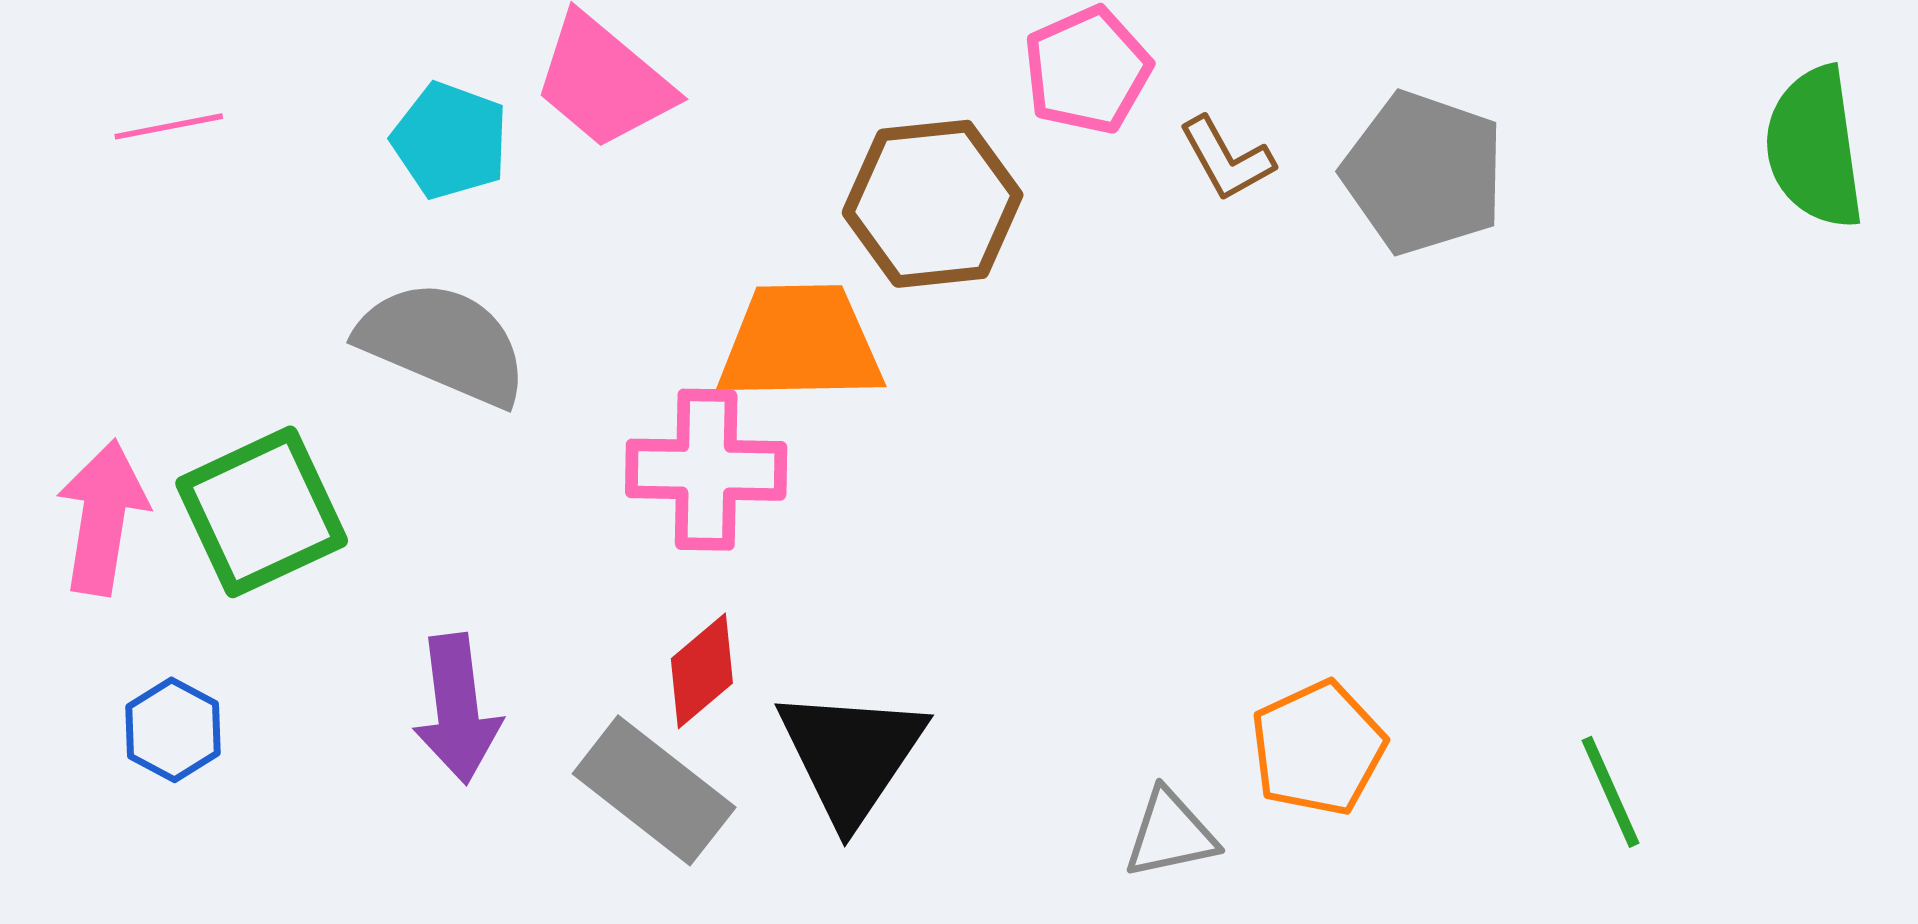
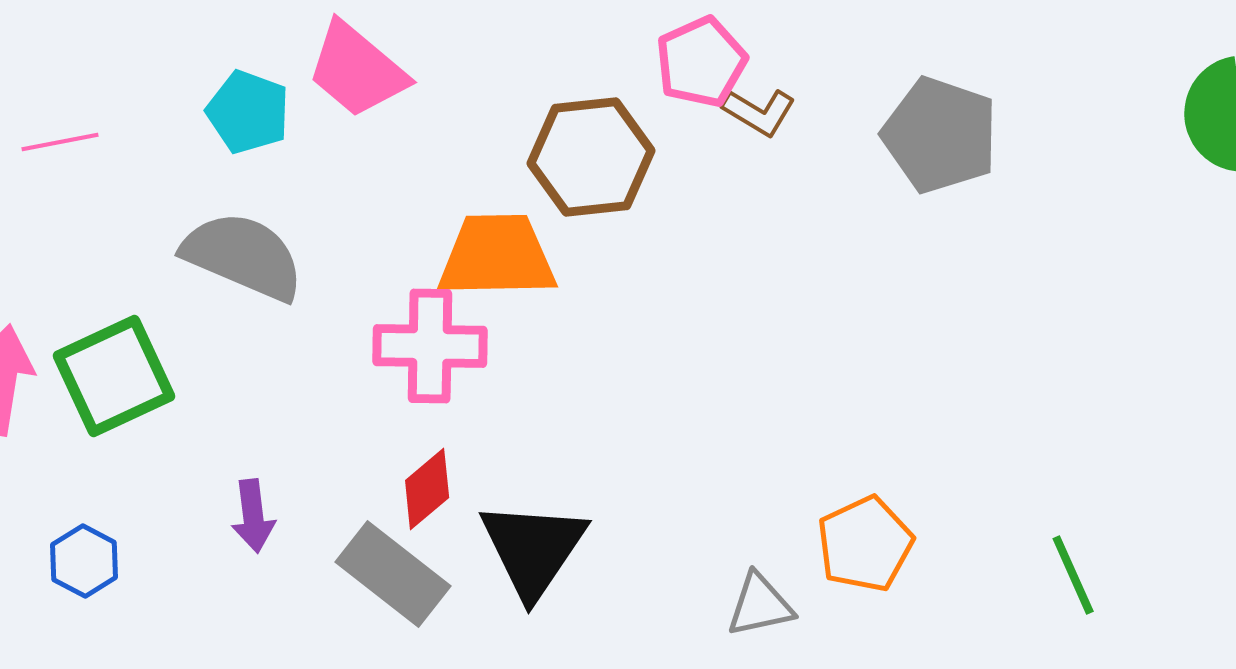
pink line: (169, 126) -> (60, 142), moved
brown L-shape: (1227, 159) -> (759, 112), moved, turned -30
purple arrow: (457, 709) -> (253, 516), size x0.7
blue hexagon: (173, 730) -> (84, 561), moved

